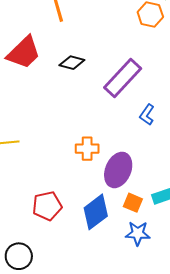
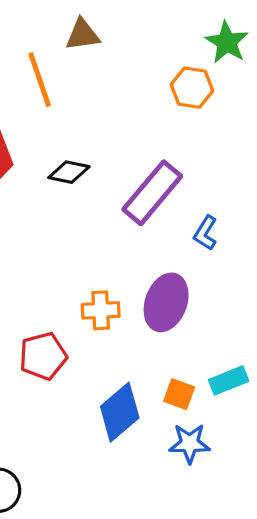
blue L-shape: (147, 115) -> (205, 233), moved
purple ellipse: (118, 170) -> (166, 302), moved
red pentagon: (47, 206) -> (43, 356), moved

